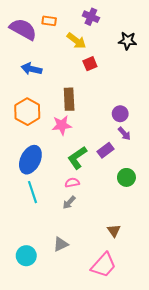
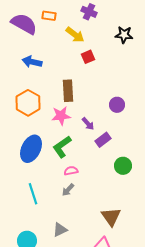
purple arrow: (124, 134) -> (88, 124), moved
green L-shape: (77, 158) -> (62, 147), moved
cyan line: (33, 192) -> (33, 194), moved
brown triangle: (114, 231) -> (111, 217), size x1.5

